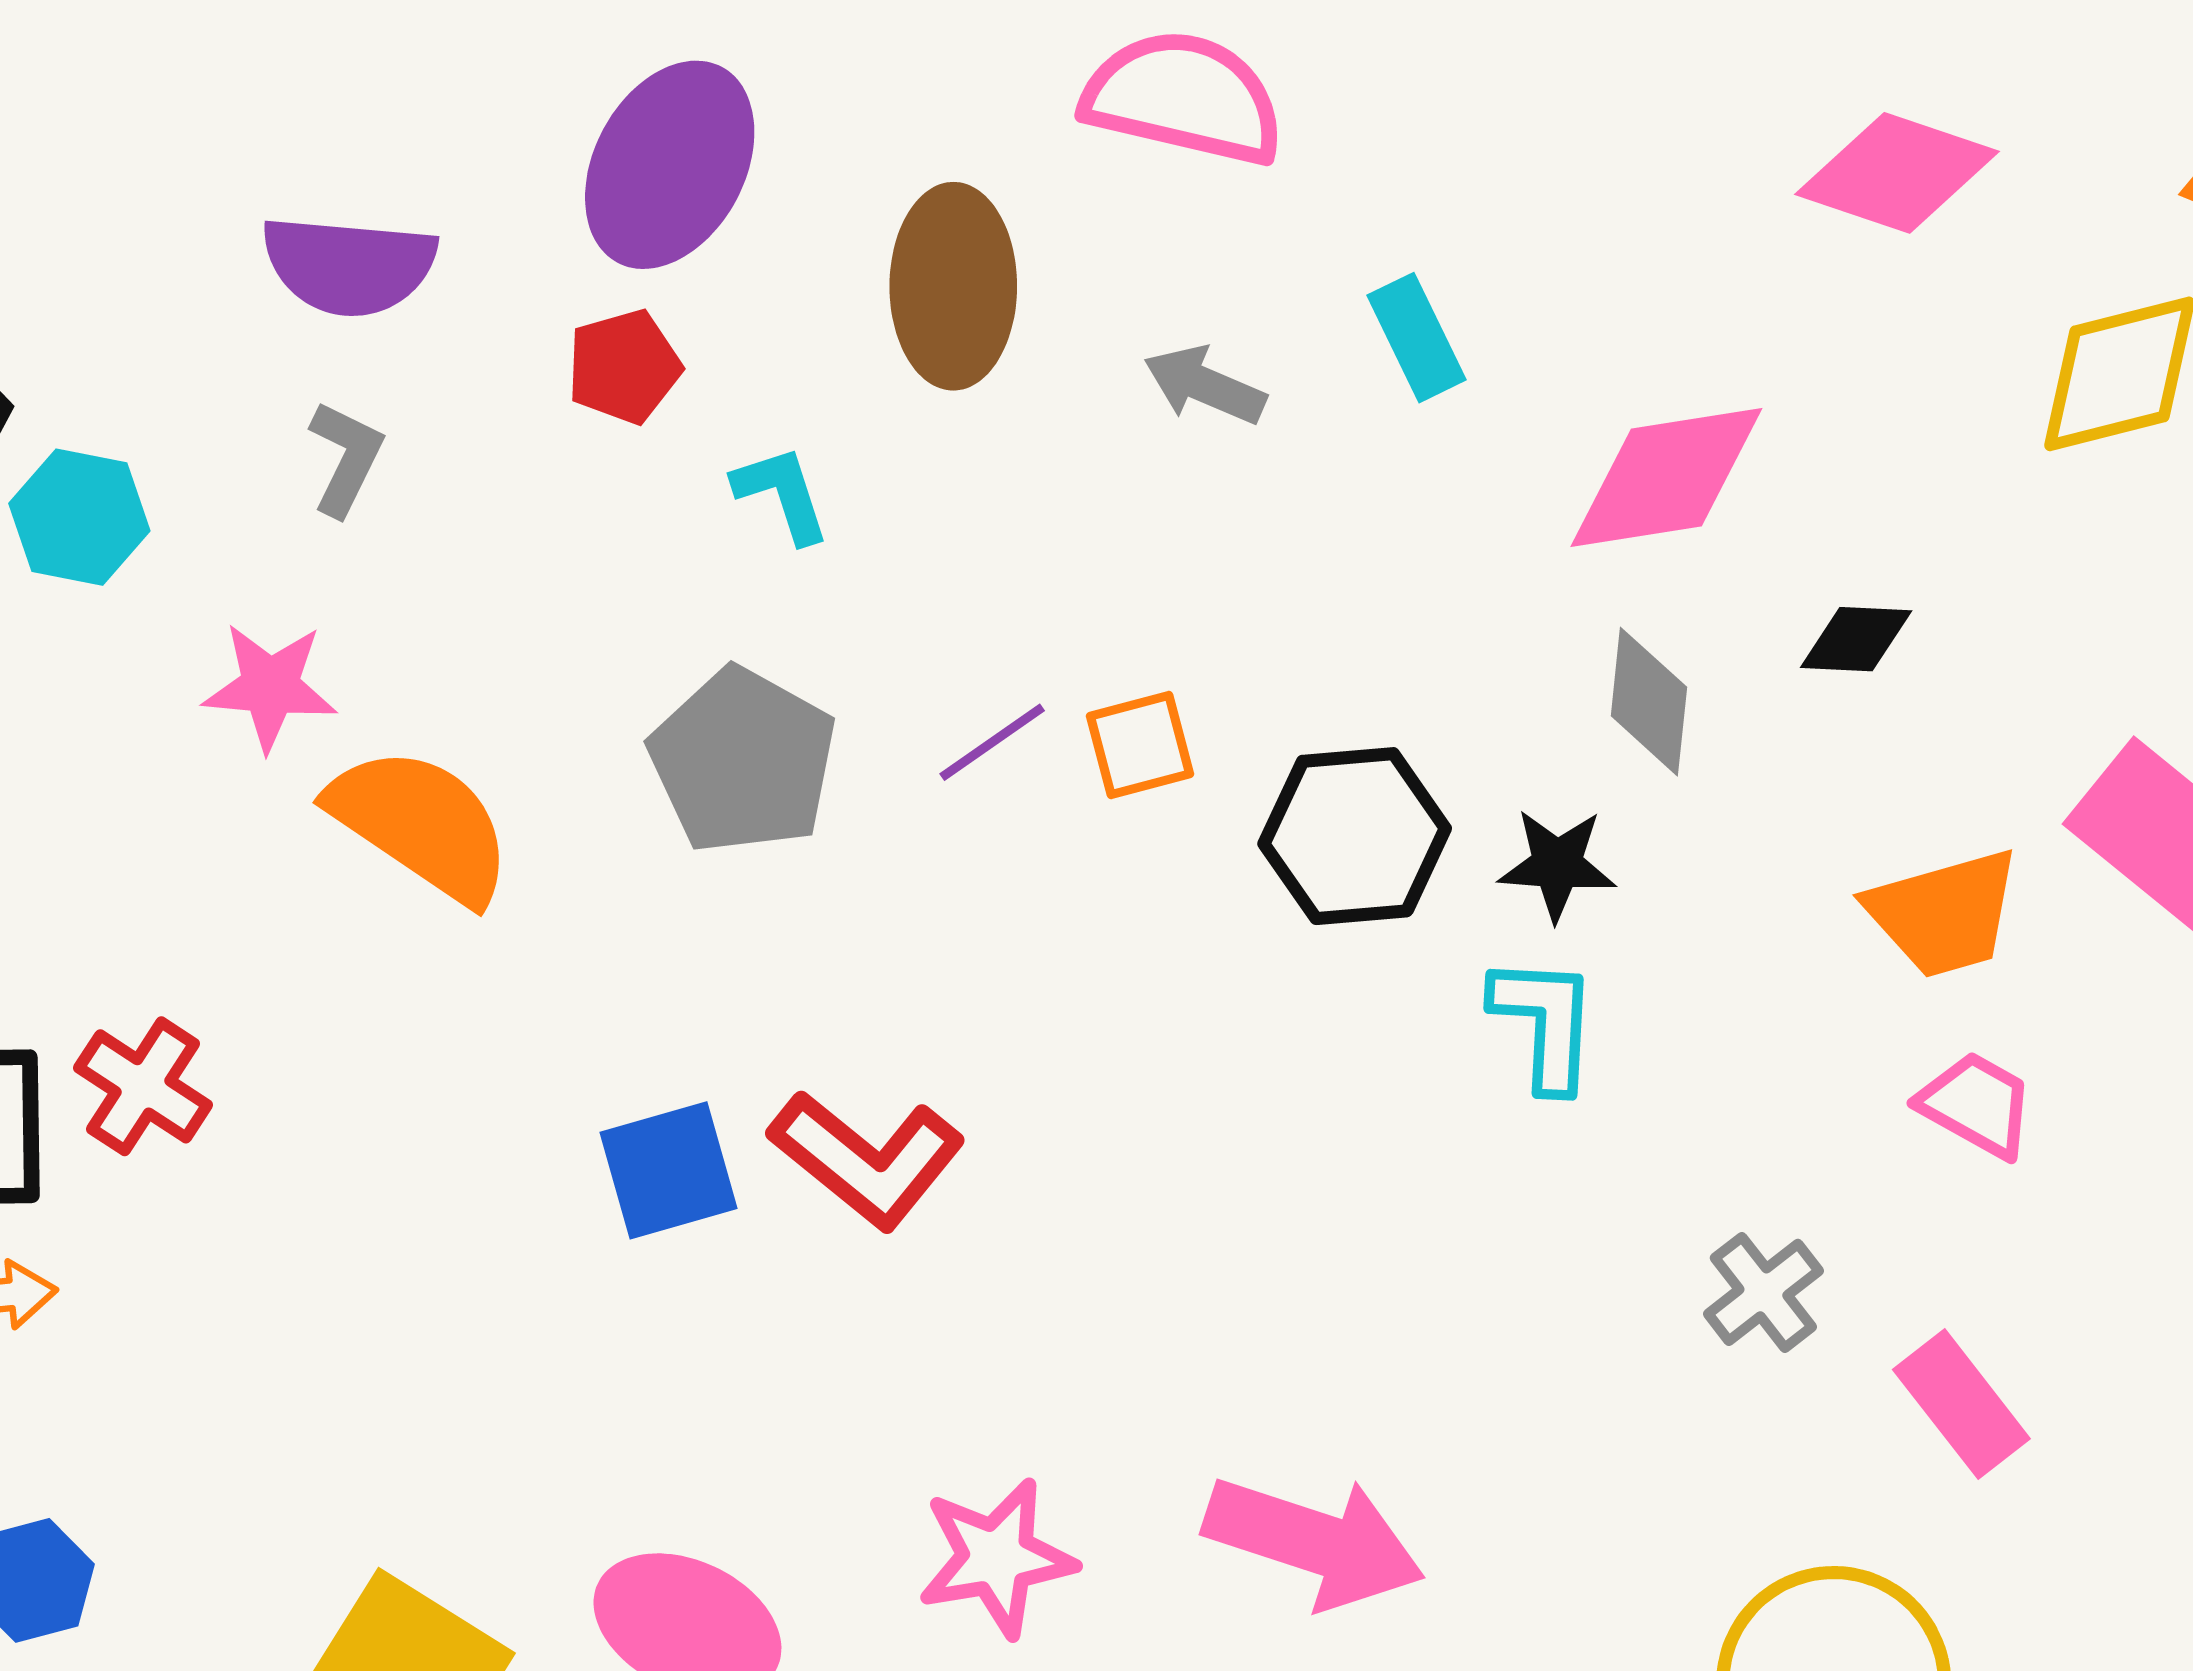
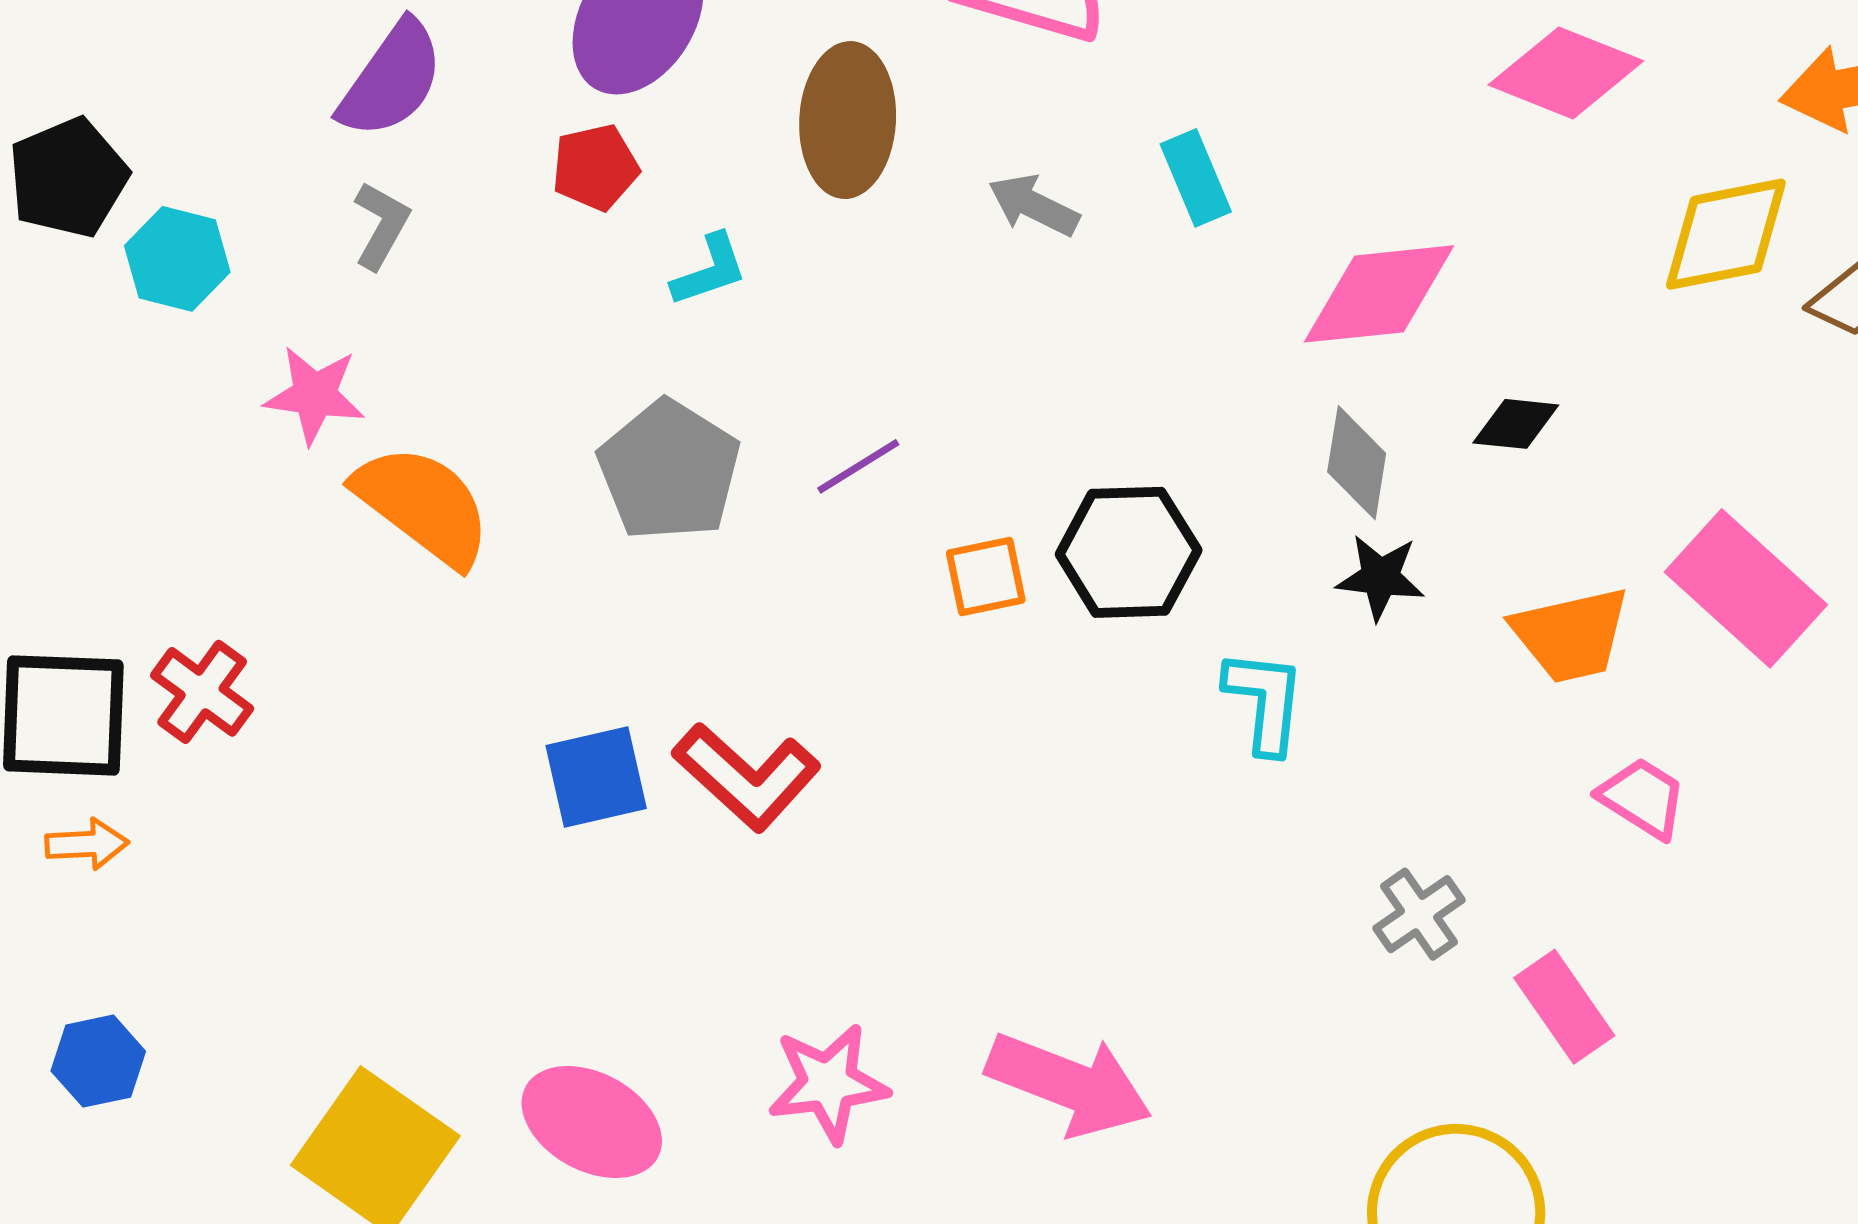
purple semicircle: (349, 265) -> (391, 80), turned -63
cyan L-shape: (782, 494) -> (709, 270), turned 86
orange square: (1140, 745) -> (986, 576), moved
black star: (1557, 865) -> (1380, 577), moved
pink trapezoid: (1976, 1105) -> (1642, 798), moved

